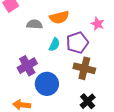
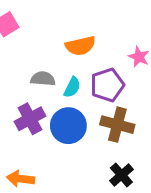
gray semicircle: (35, 24) -> (43, 79), moved
blue circle: (47, 84) -> (68, 126), moved

